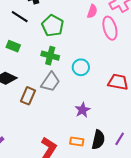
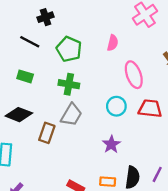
pink semicircle: (92, 11) -> (113, 43), moved
pink ellipse: (110, 28) -> (134, 75), moved
cyan circle: (81, 67) -> (116, 106), moved

